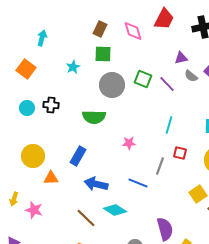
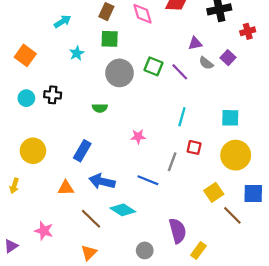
cyan arrow: (42, 38) -> (63, 21), moved, turned 42
green semicircle: (94, 117) -> (100, 108), size x0.6
orange triangle: (51, 178) -> (66, 188), moved
yellow arrow: (14, 199) -> (14, 186), moved
pink star: (34, 210) -> (44, 231), moved

